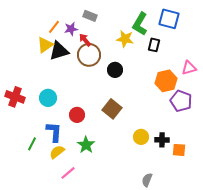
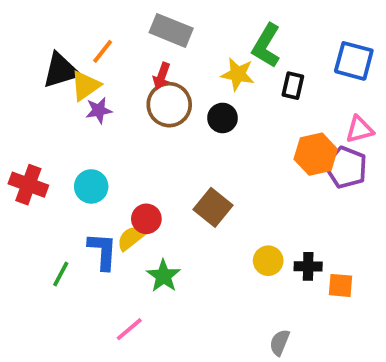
gray rectangle: (90, 16) -> (171, 30), size x1.5
blue square: (169, 19) -> (354, 61), moved
purple star: (71, 29) -> (99, 110), moved
red arrow: (85, 40) -> (162, 76), turned -120
black triangle: (59, 51) -> (61, 70), moved
black circle: (115, 70) -> (222, 118), moved
purple pentagon: (181, 101) -> (346, 167), moved
yellow semicircle: (57, 152) -> (131, 238), moved

